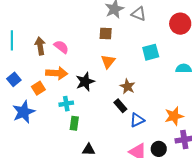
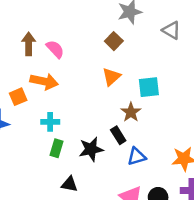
gray triangle: (139, 14) -> (171, 30), moved
brown square: (106, 34) -> (114, 41), turned 32
cyan square: (151, 52) -> (149, 87), moved
black star: (85, 82) -> (91, 149), moved

